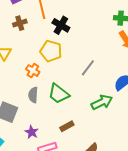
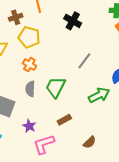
black cross: (61, 25) -> (73, 21), moved
yellow pentagon: (51, 51) -> (29, 37), moved
green trapezoid: (59, 94) -> (56, 87), turned 80

